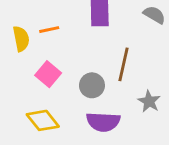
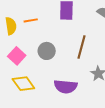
pink square: (48, 74) -> (17, 56), moved
gray circle: (92, 85) -> (47, 51), moved

